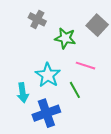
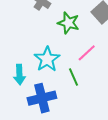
pink line: (86, 66) -> (87, 53), turned -66

